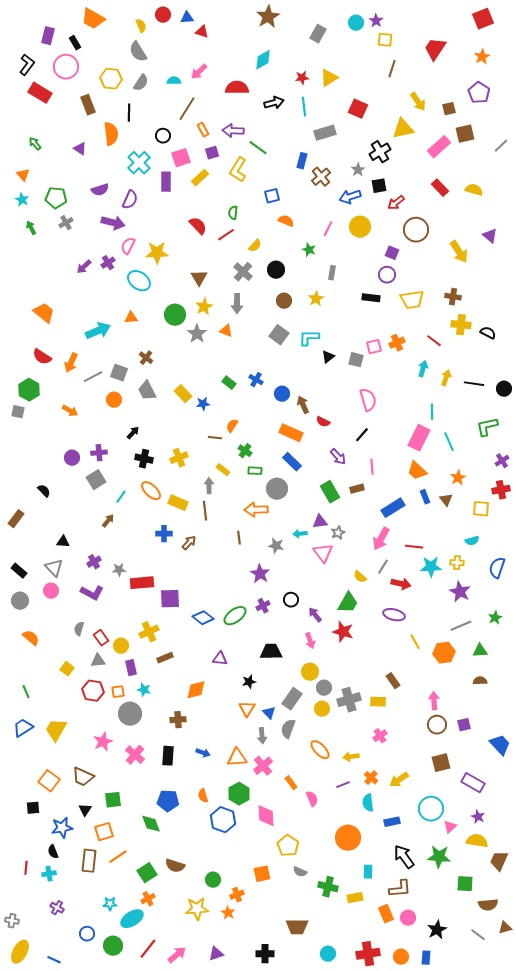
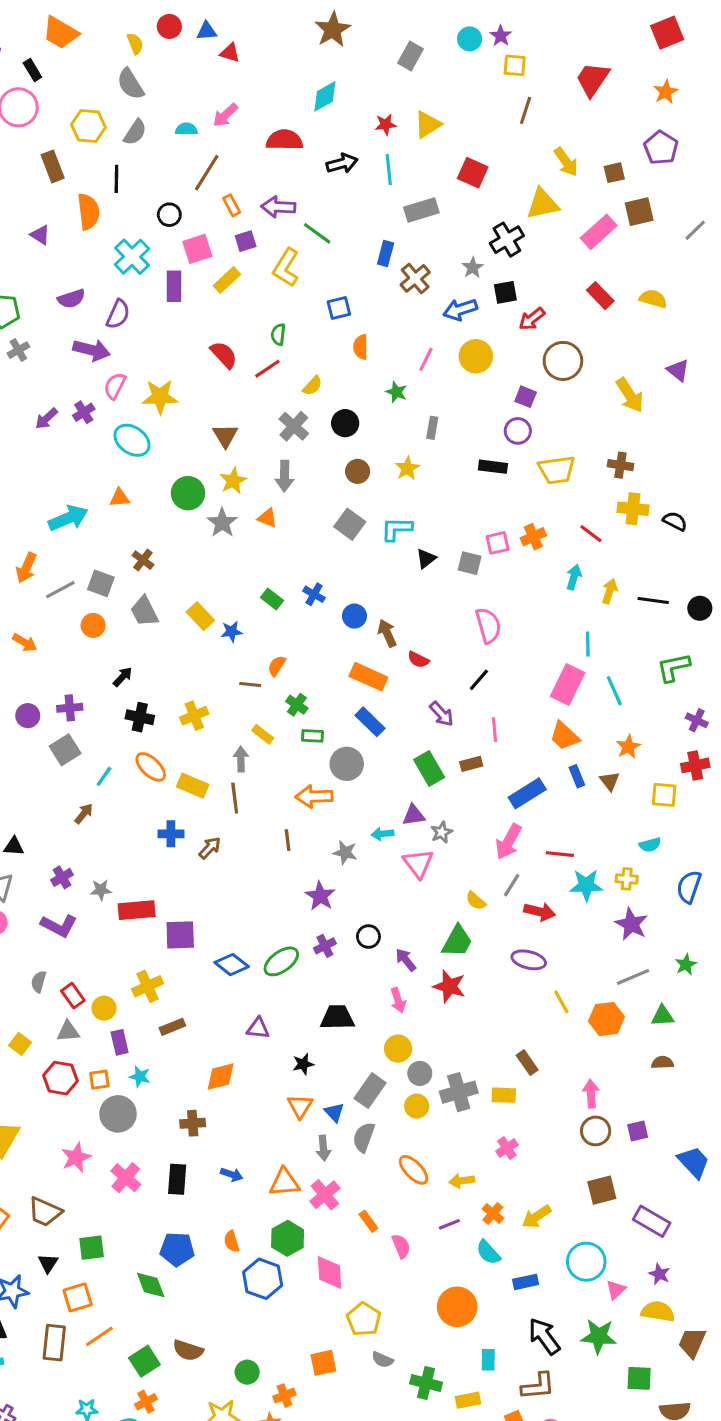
orange semicircle: (286, 221) -> (361, 347), turned -112
purple cross: (502, 461) -> (697, 720), turned -32
cyan semicircle: (368, 803) -> (488, 1252), turned -36

